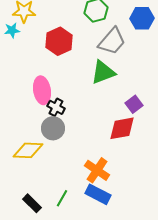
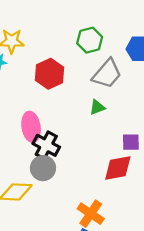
green triangle: (103, 72) -> (97, 107), size x0.6
purple square: (134, 104) -> (131, 142), turned 36
black cross: (56, 107) -> (46, 145), size x1.4

